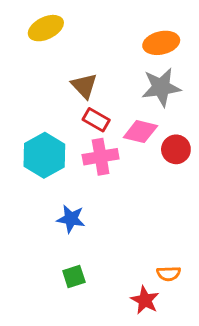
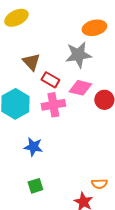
brown triangle: (84, 86) -> (31, 62), moved
gray star: (161, 87) -> (78, 55), moved

